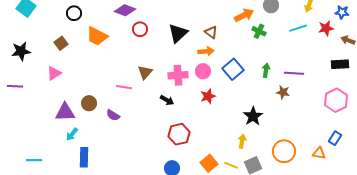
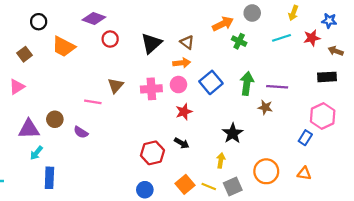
green arrow: (266, 70) -> (247, 83), size x1.5
black arrow: (167, 100) -> (182, 143), moved
blue rectangle: (335, 138) -> (305, 138), moved

